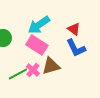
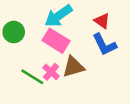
green line: (18, 74) -> (32, 77), turned 60

